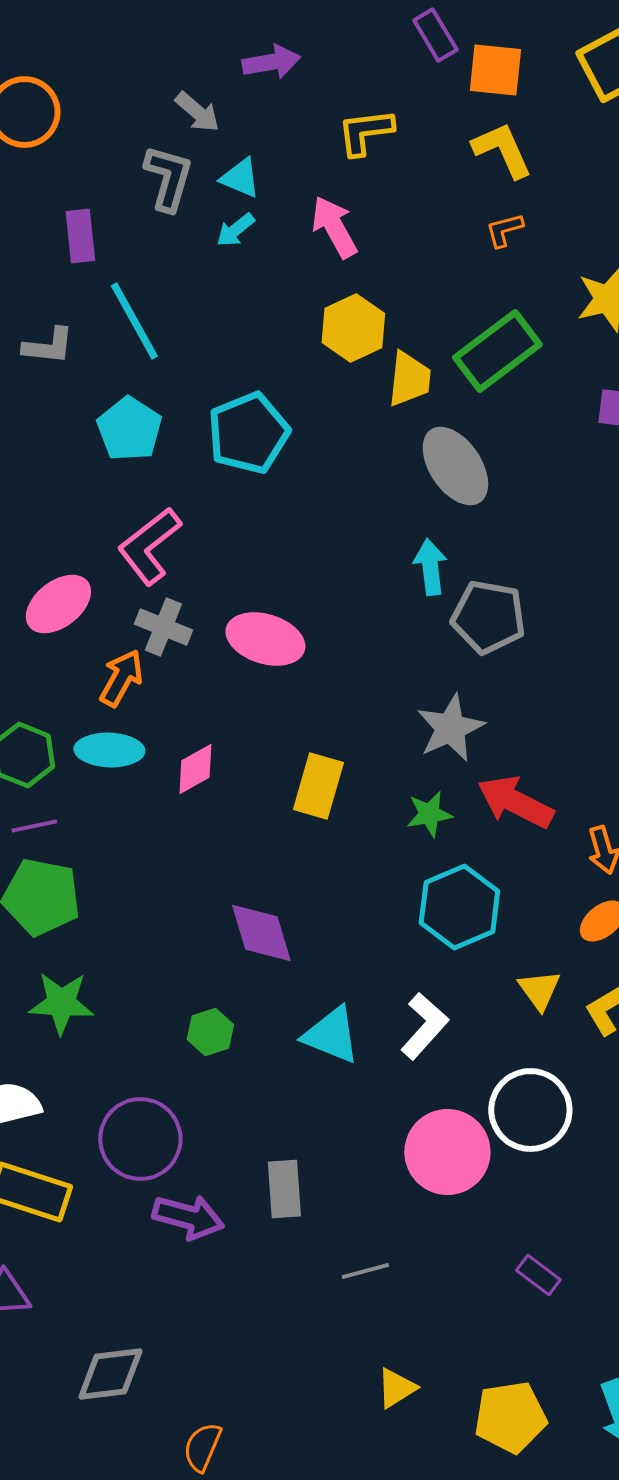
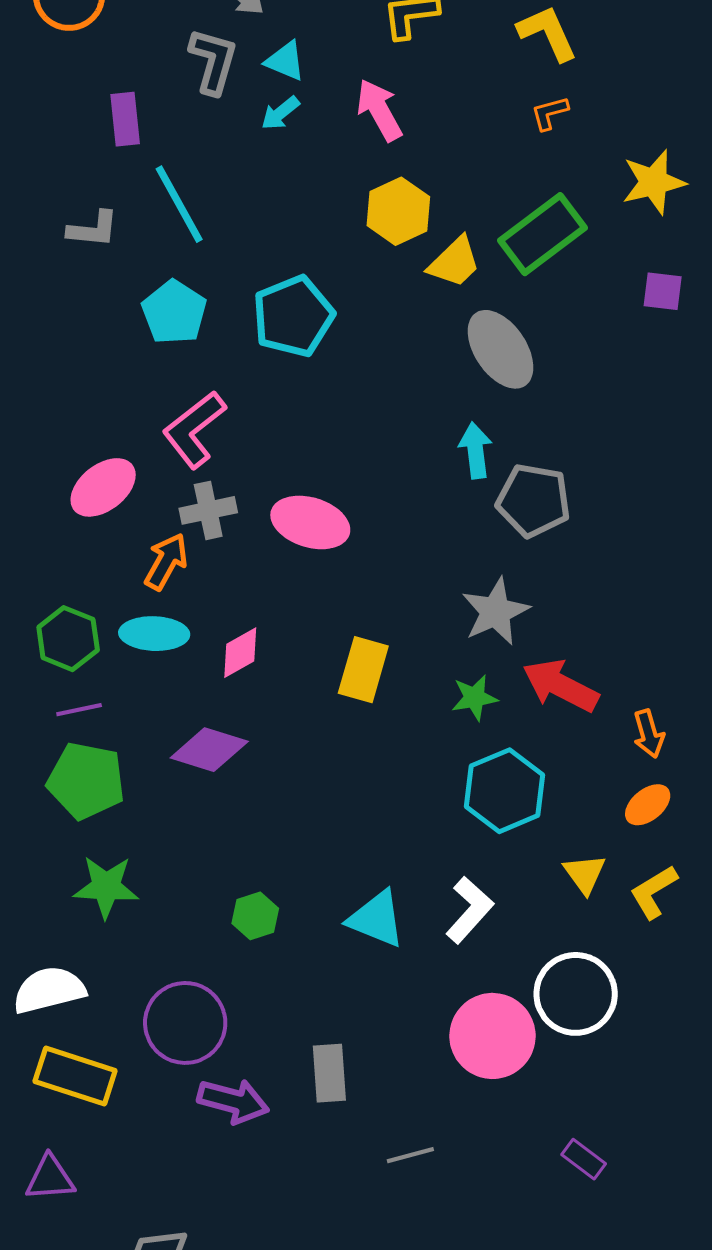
yellow trapezoid: (409, 379) -> (454, 262), turned 40
gray cross: (163, 627) -> (208, 510), turned -34
purple diamond: (261, 933) -> (209, 750), moved, turned -56

